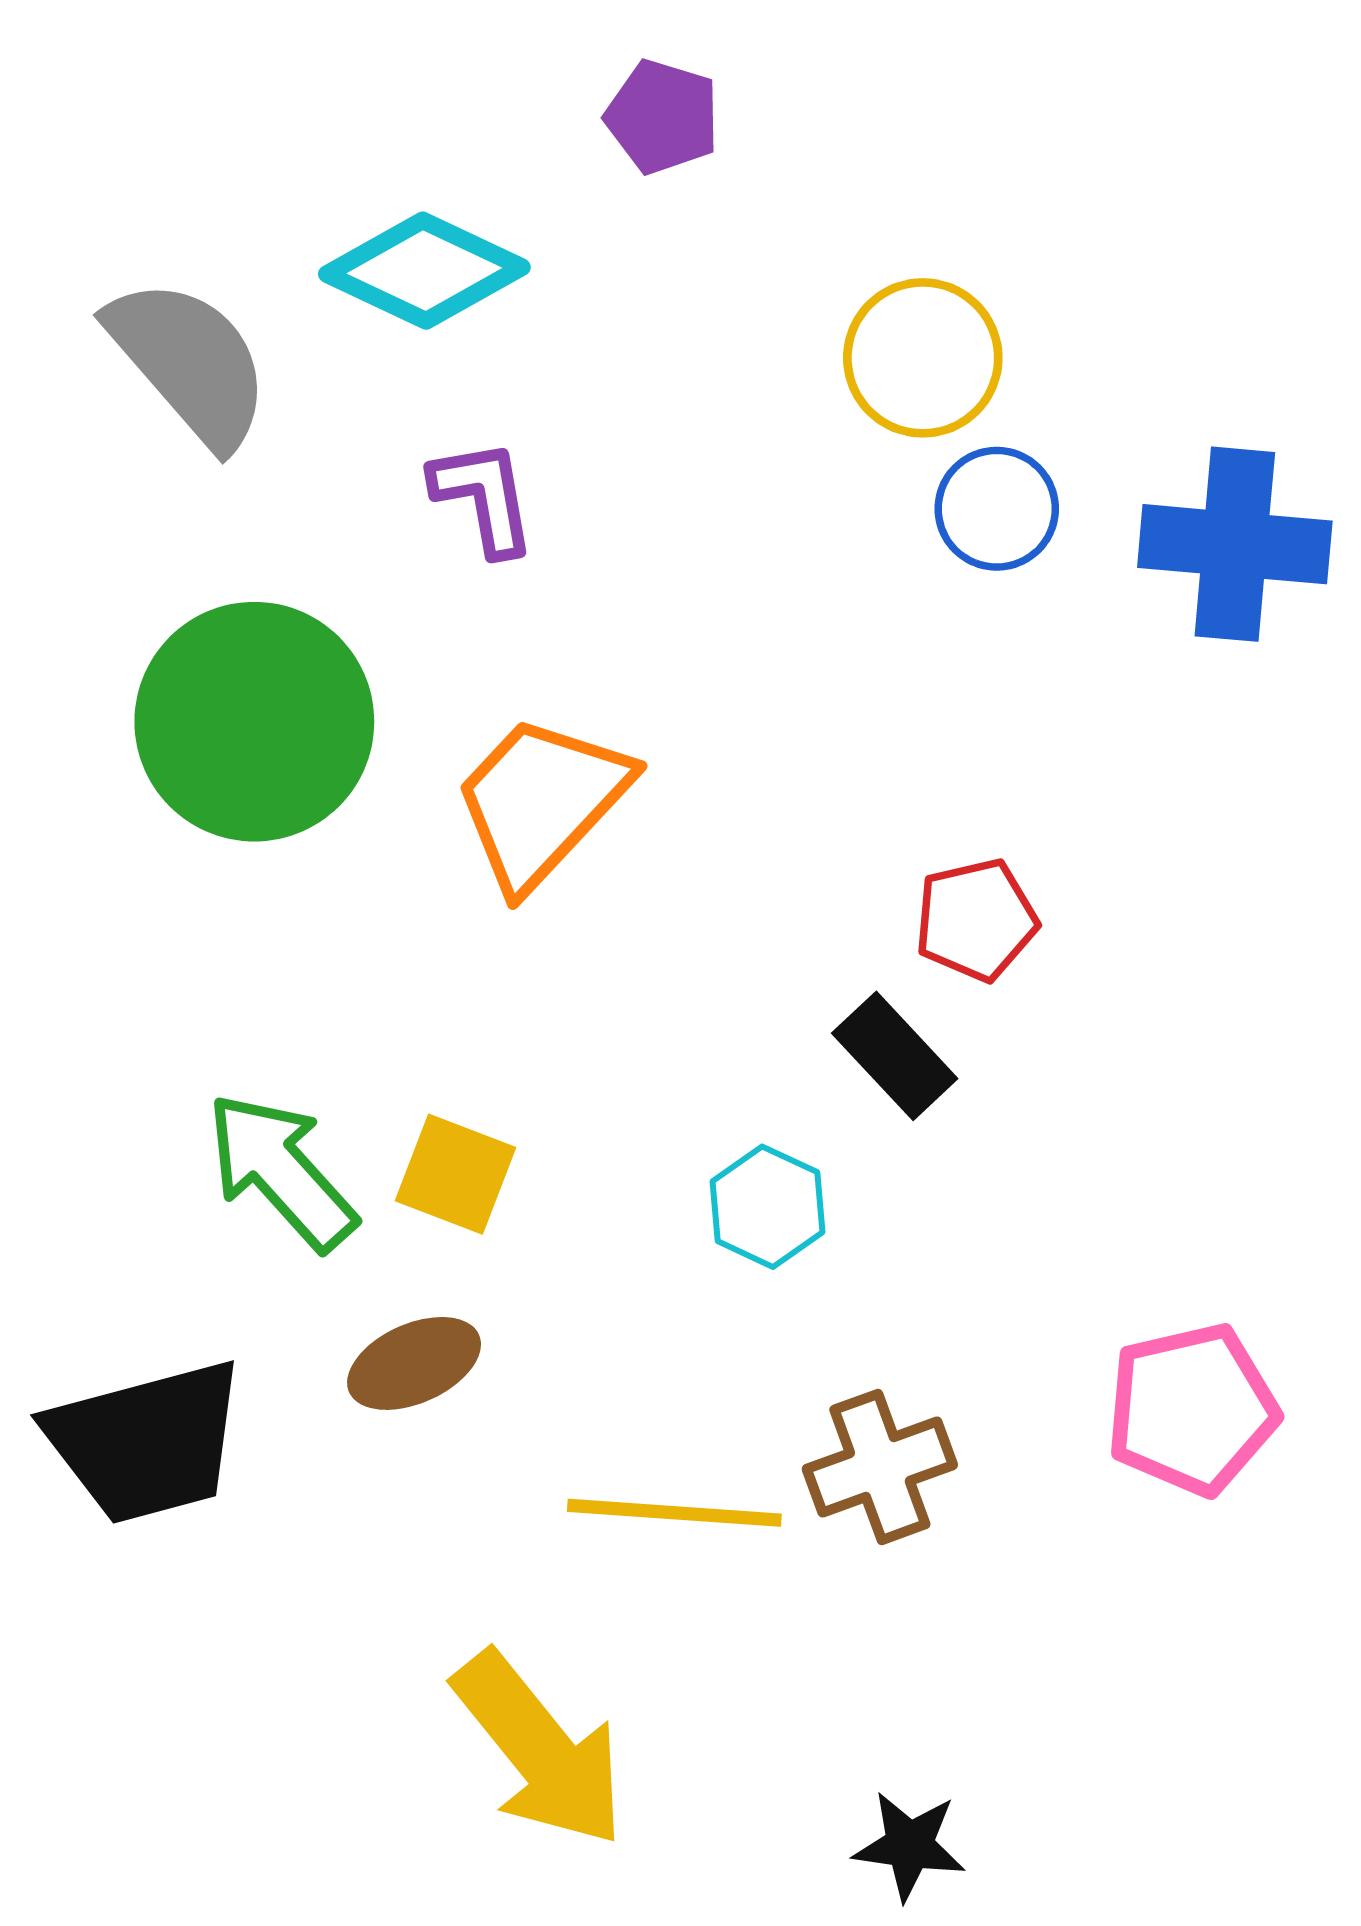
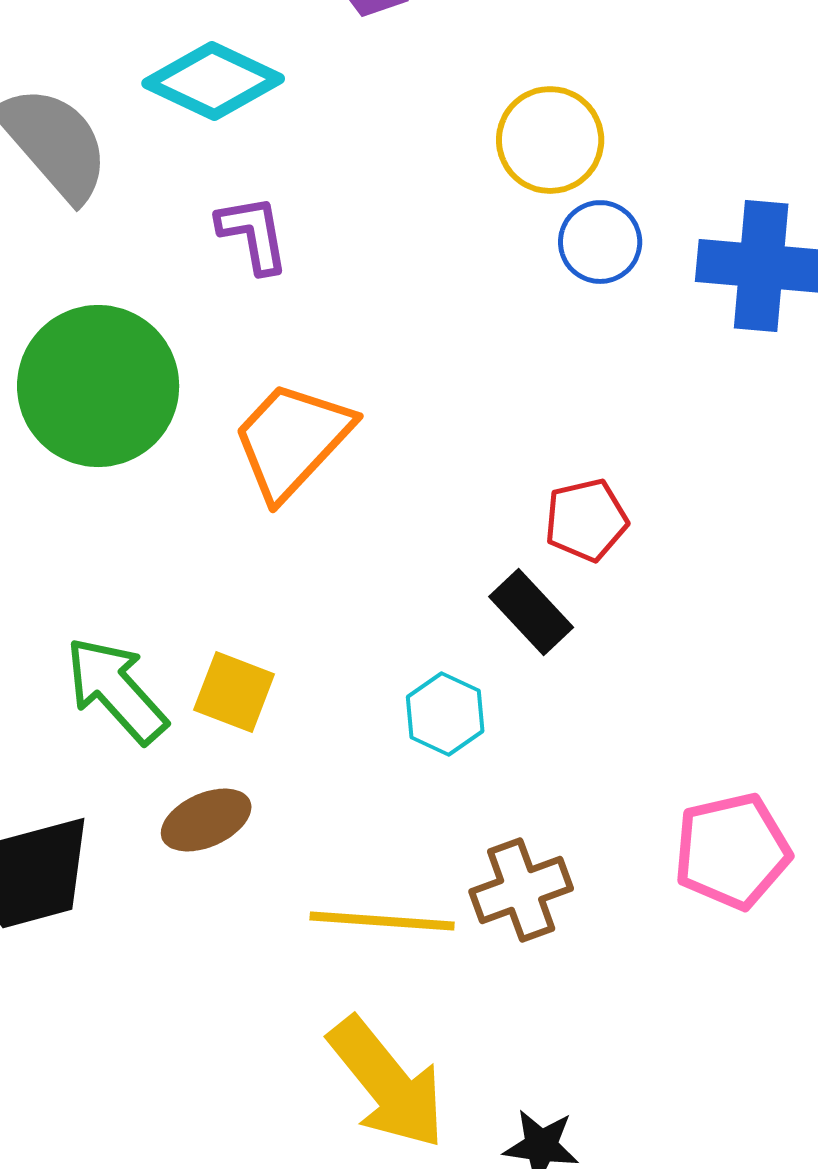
yellow arrow: (540, 1749) -> (387, 1083), moved

